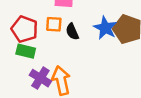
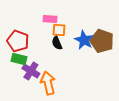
orange square: (54, 24) -> (59, 30), moved
purple cross: (40, 78) -> (31, 71), moved

